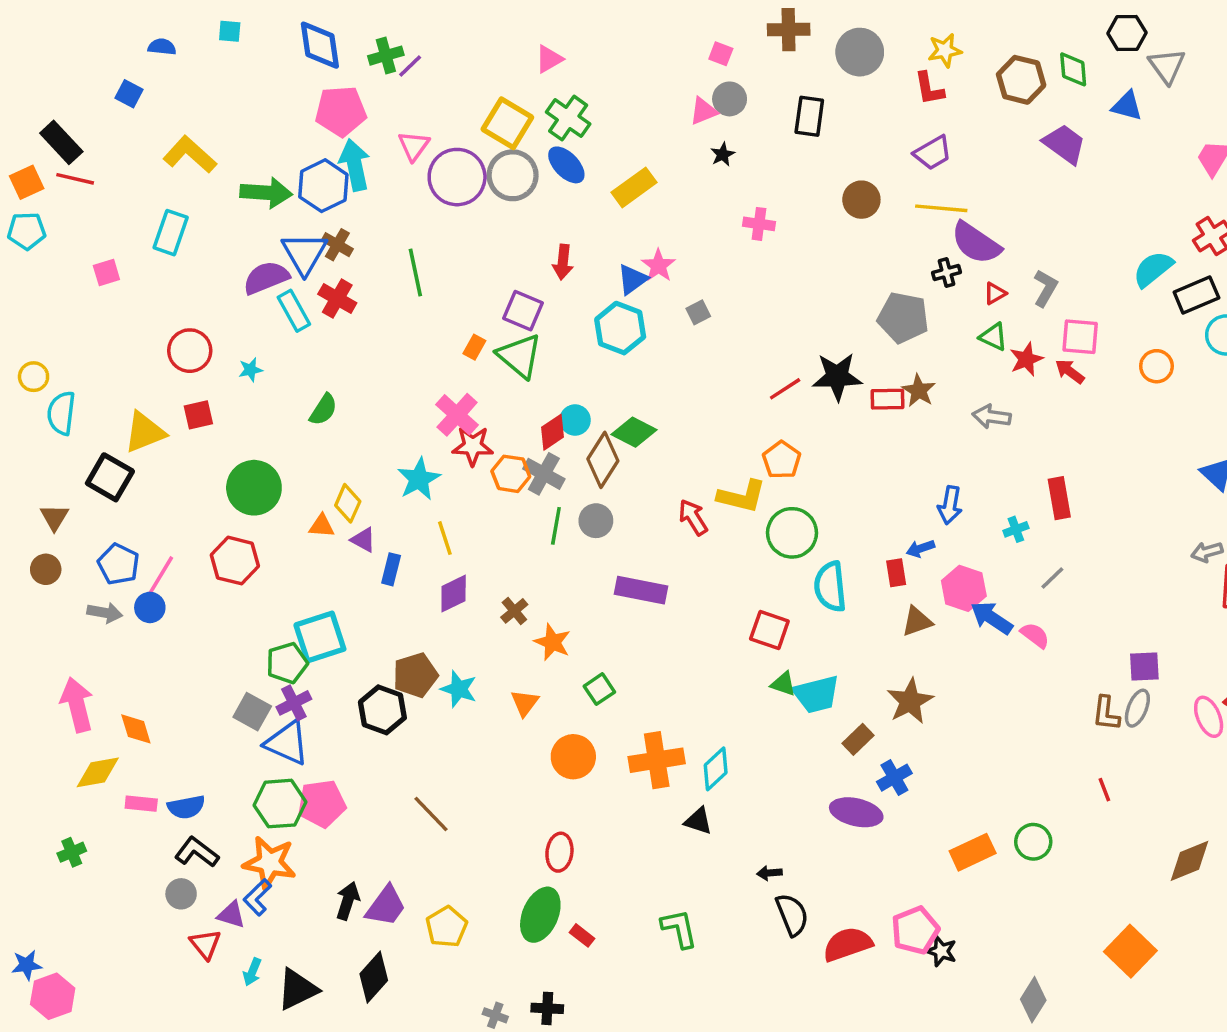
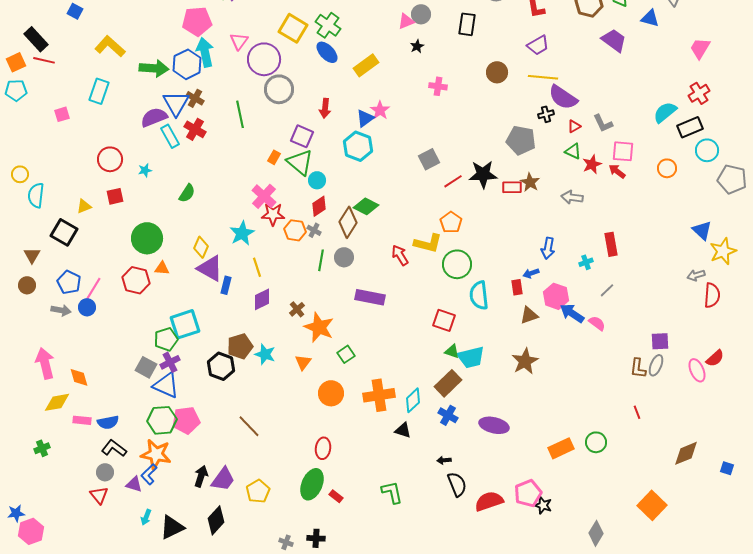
gray circle: (513, 175) -> (279, 89), moved
gray L-shape: (1045, 288) -> (603, 123), turned 125
gray square: (698, 312) -> (429, 159), moved, size x1.5
cyan circle: (575, 420) -> (317, 180), moved
yellow triangle: (145, 432) -> (84, 206), size x0.6
gray cross: (544, 474) -> (314, 230), size x0.6
orange triangle: (322, 526) -> (162, 268), moved
purple triangle: (363, 540) -> (210, 268), size x1.8
orange star: (552, 642) -> (319, 327), size x1.4
brown rectangle: (858, 739) -> (448, 383), moved, size x1.5
blue cross: (894, 778) -> (448, 415), moved, turned -30
red triangle: (205, 944) -> (99, 495), moved

